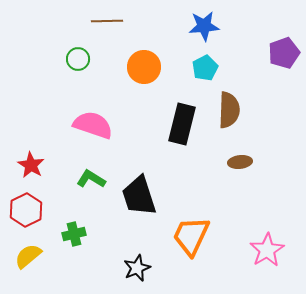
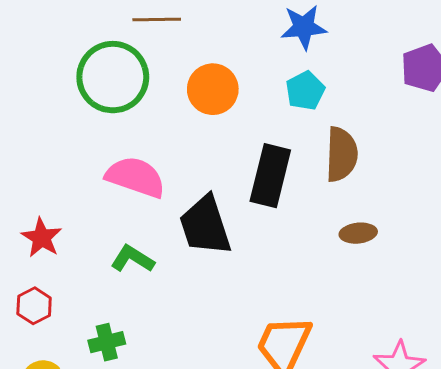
green circle: (78, 59) -> (113, 77), size x2.0
black trapezoid: (139, 196) -> (205, 226), moved
red hexagon: (26, 210) -> (34, 306), size x0.7

